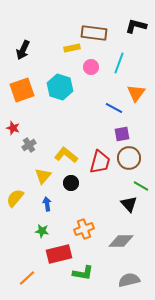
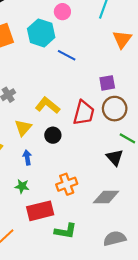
pink circle: (91, 67) -> (62, 12), moved
blue line: (114, 108) -> (67, 55), moved

